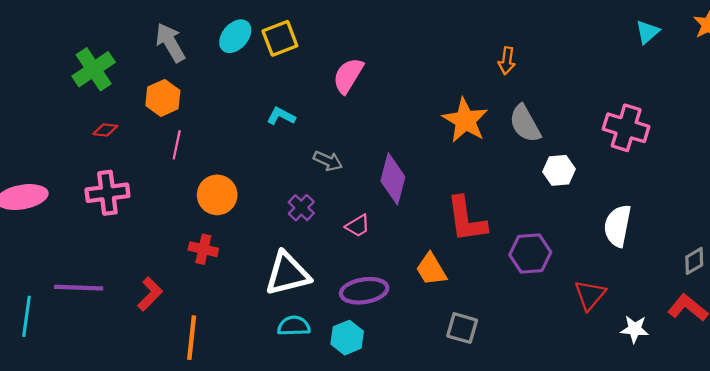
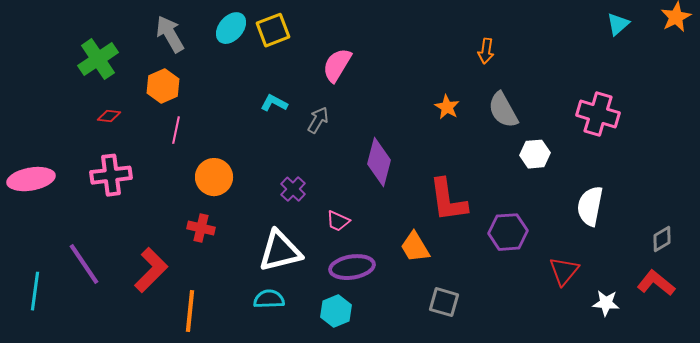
orange star: (465, 120) -> (447, 107), size x0.6
gray arrow: (328, 161) -> (318, 120), moved, turned -84
pink trapezoid: (358, 226) -> (338, 221), moved, turned 55
purple line: (79, 288) -> (84, 264), turned 54
red L-shape: (150, 294) -> (151, 270), size x1.4
cyan semicircle: (294, 326) -> (269, 299), moved

